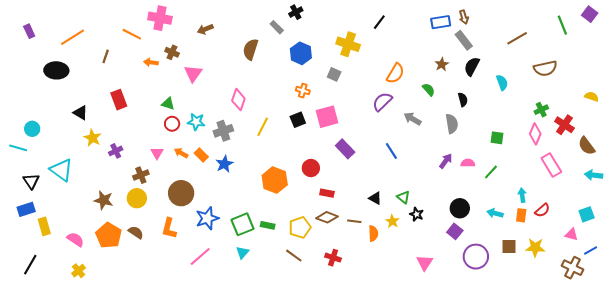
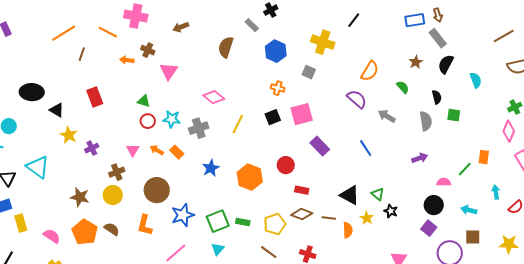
orange line: (72, 37) -> (64, 33), moved
brown line: (517, 38) -> (504, 36), moved
black ellipse: (56, 70) -> (32, 92), moved
pink diamond: (238, 100) -> (214, 97), turned -70
purple semicircle: (382, 102) -> (357, 99), turned 85
green square: (497, 138) -> (454, 115), moved
purple arrow: (446, 161) -> (420, 158), turned 35
pink semicircle: (468, 163) -> (444, 182), moved
blue star: (224, 164) -> (211, 168), moved
black triangle: (375, 198) -> (350, 195), size x1.5
orange rectangle: (521, 215) -> (484, 157), moved
brown square: (509, 246) -> (473, 237), moved

